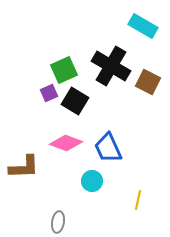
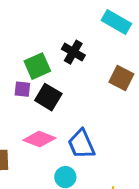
black cross: (111, 66) -> (73, 52), moved, size x0.6
purple square: (49, 93) -> (22, 89), turned 30

